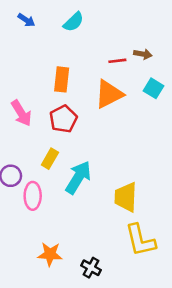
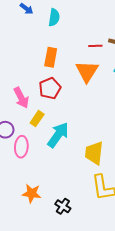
cyan semicircle: (74, 22) -> (54, 17), moved, turned -42
orange triangle: (109, 94) -> (87, 71), turned -35
pink arrow: (21, 113) -> (21, 98), moved

